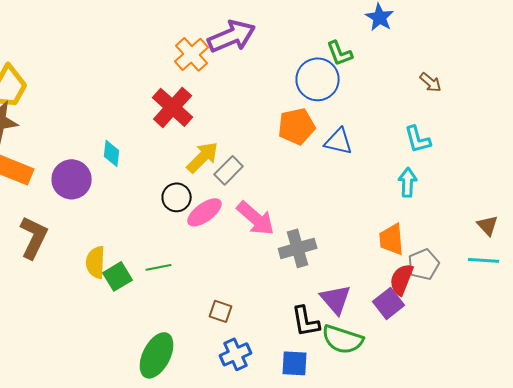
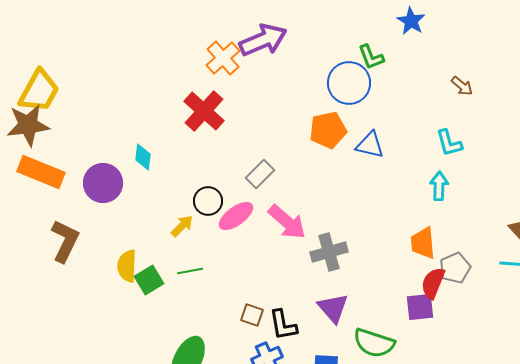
yellow arrow: (203, 157) -> (182, 226), moved, size x0.7
purple triangle: (336, 299) -> (333, 308), moved
purple square: (389, 303) -> (420, 307), turned 32
black L-shape: (306, 321) -> (283, 325), moved

